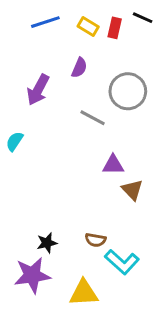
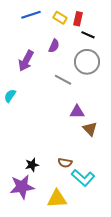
black line: (143, 18) -> (88, 35), moved

